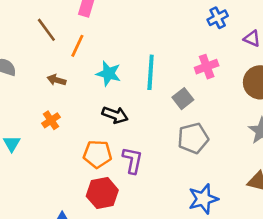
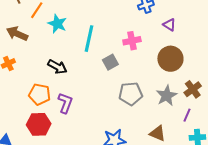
cyan star: (109, 74) -> (57, 24), moved
brown arrow: (57, 80) -> (17, 34), size x1.5
gray pentagon: (193, 138) -> (131, 94), moved

